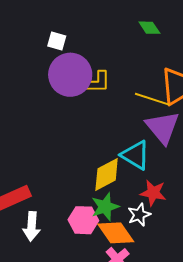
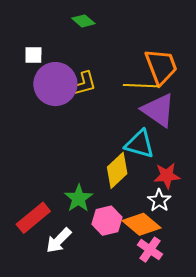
green diamond: (149, 28) -> (83, 21), moved
green star: (105, 207) -> (79, 198), moved
white arrow: (32, 226) -> (59, 240), turned 56

